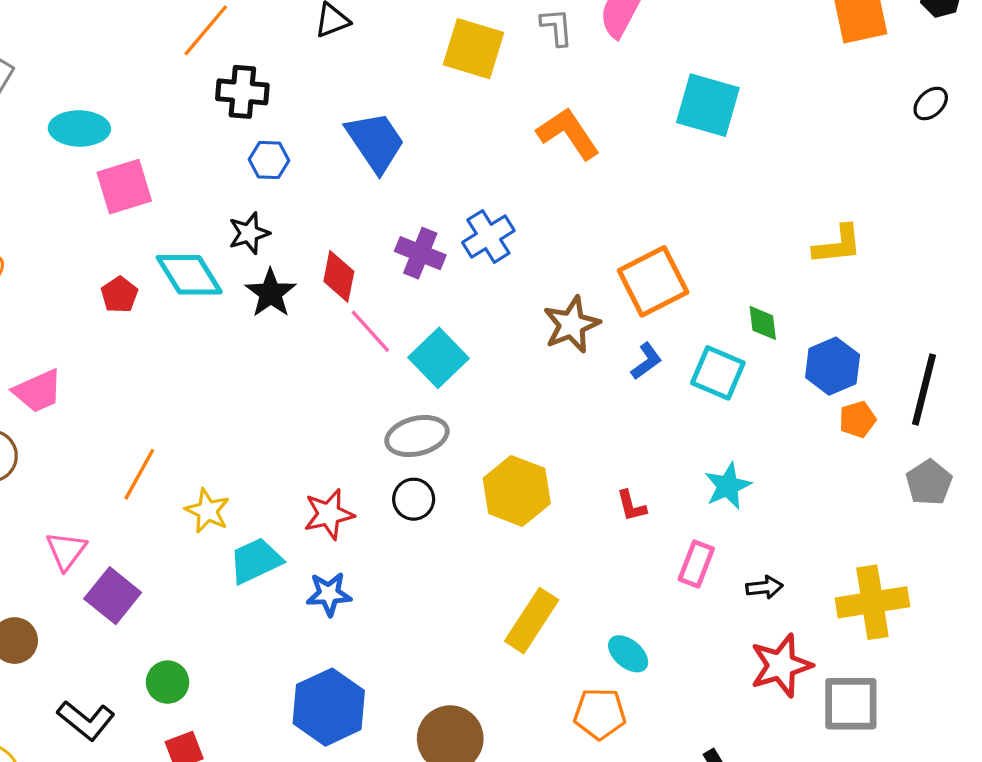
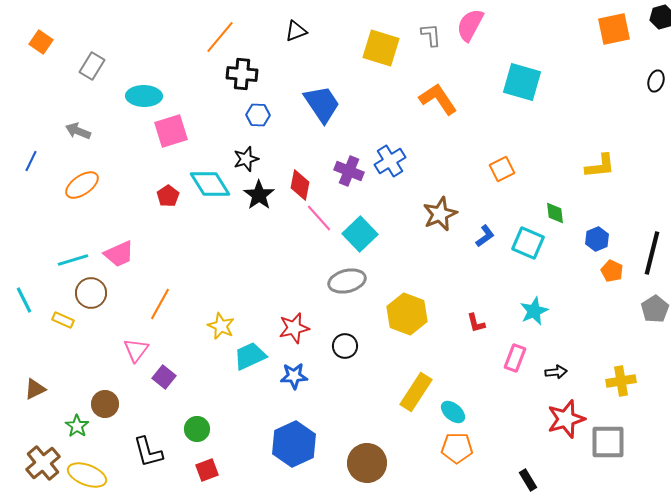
black ellipse: (931, 103) -> (656, 81), turned -30
orange square: (653, 281) -> (502, 169), moved, size x0.6
blue hexagon: (833, 366) -> (597, 239), size x0.7
orange pentagon: (858, 419) -> (612, 271), turned -30
orange line: (139, 474) -> (160, 304), moved
black circle: (414, 499) -> (345, 346), moved
purple square: (113, 596) -> (164, 377), size x0.7
yellow cross: (872, 602) -> (621, 381), size x0.7
cyan ellipse: (628, 654) -> (453, 412), moved
black L-shape: (86, 720) -> (148, 452), turned 36

